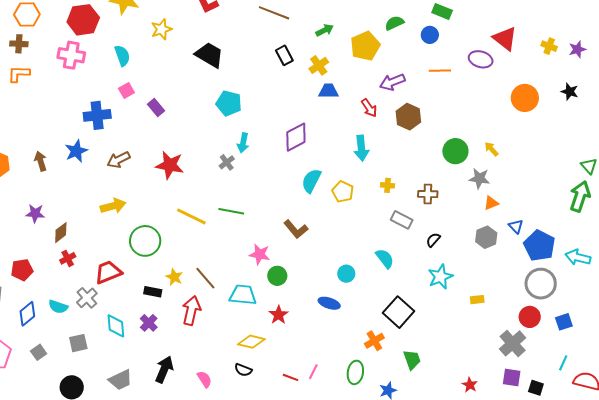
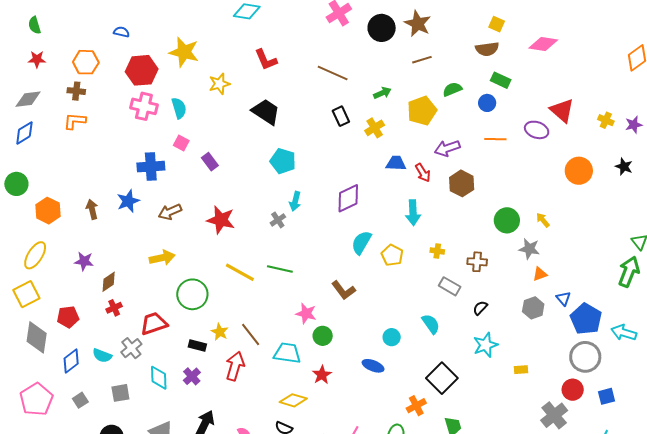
pink cross: (71, 55) -> (144, 106), moved
pink square: (126, 90) -> (181, 143), turned -35
blue trapezoid: (329, 91) -> (396, 163), moved

